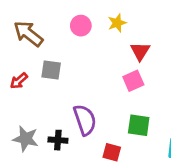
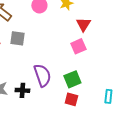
green square: (139, 125) -> (72, 79), moved, turned -30
red square: (112, 152) -> (71, 99), moved

